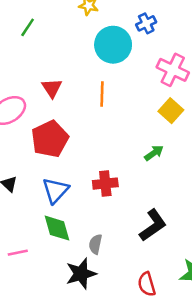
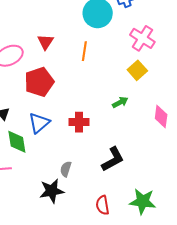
green diamond: (57, 228) -> (17, 142), moved

